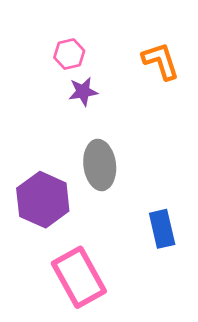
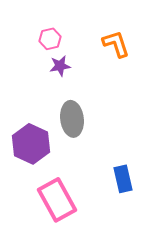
blue rectangle: (162, 229) -> (123, 179), moved

